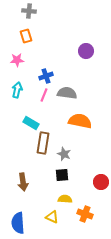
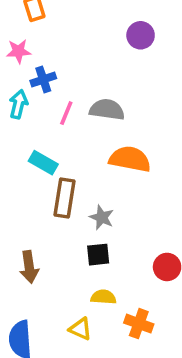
blue cross: (46, 76) -> (43, 80), moved

